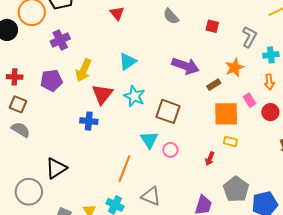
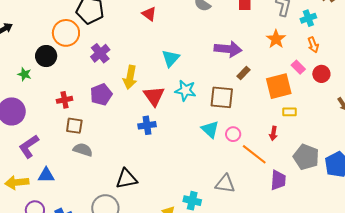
brown rectangle: (214, 85) -> (244, 73), moved
black triangle: (56, 168) -> (126, 179), turned 35
orange line: (124, 169) -> (254, 154), moved, turned -60

